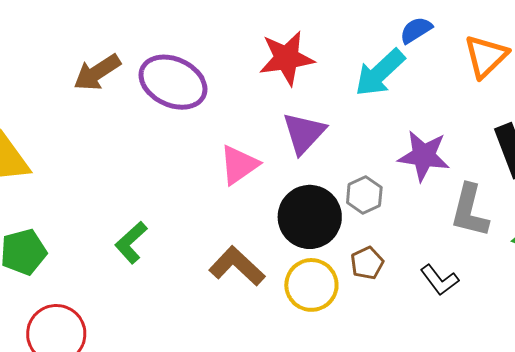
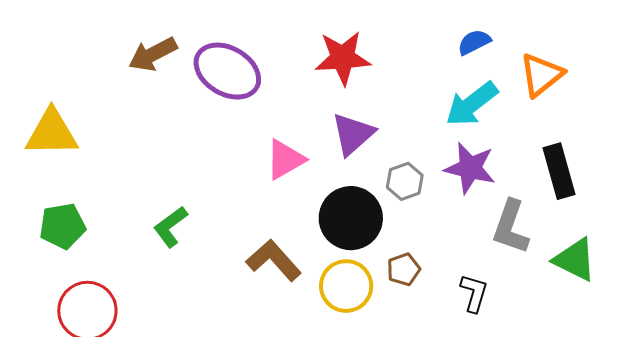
cyan arrow: (380, 73) -> (472, 104), moved
gray hexagon: (364, 195) -> (405, 181), moved
black L-shape: (439, 280) -> (474, 293), turned -132

